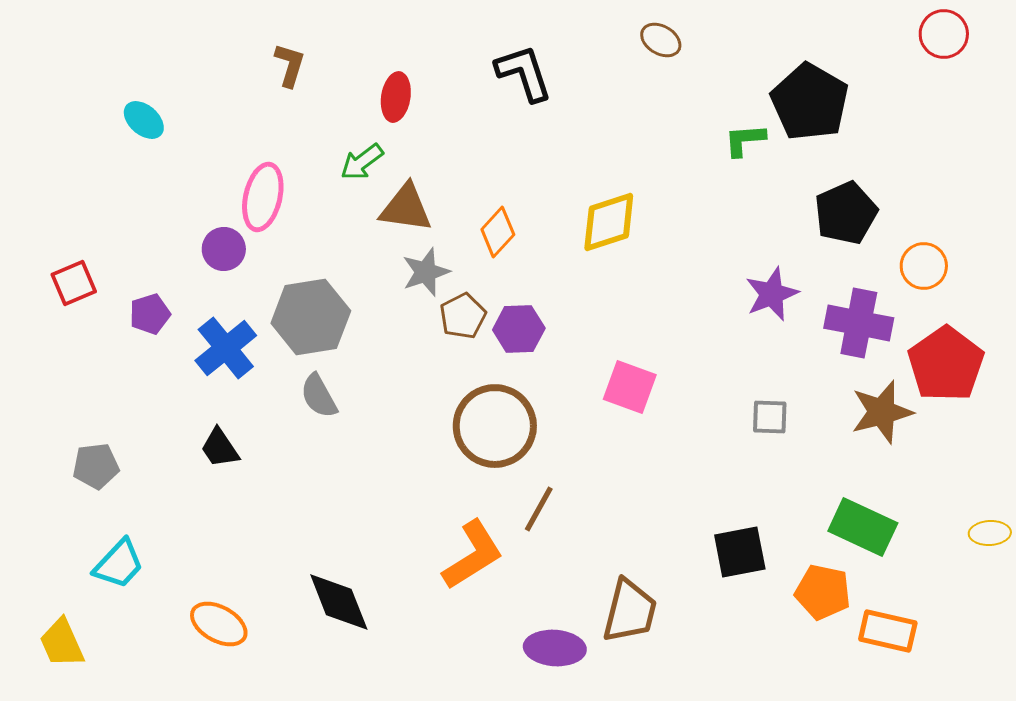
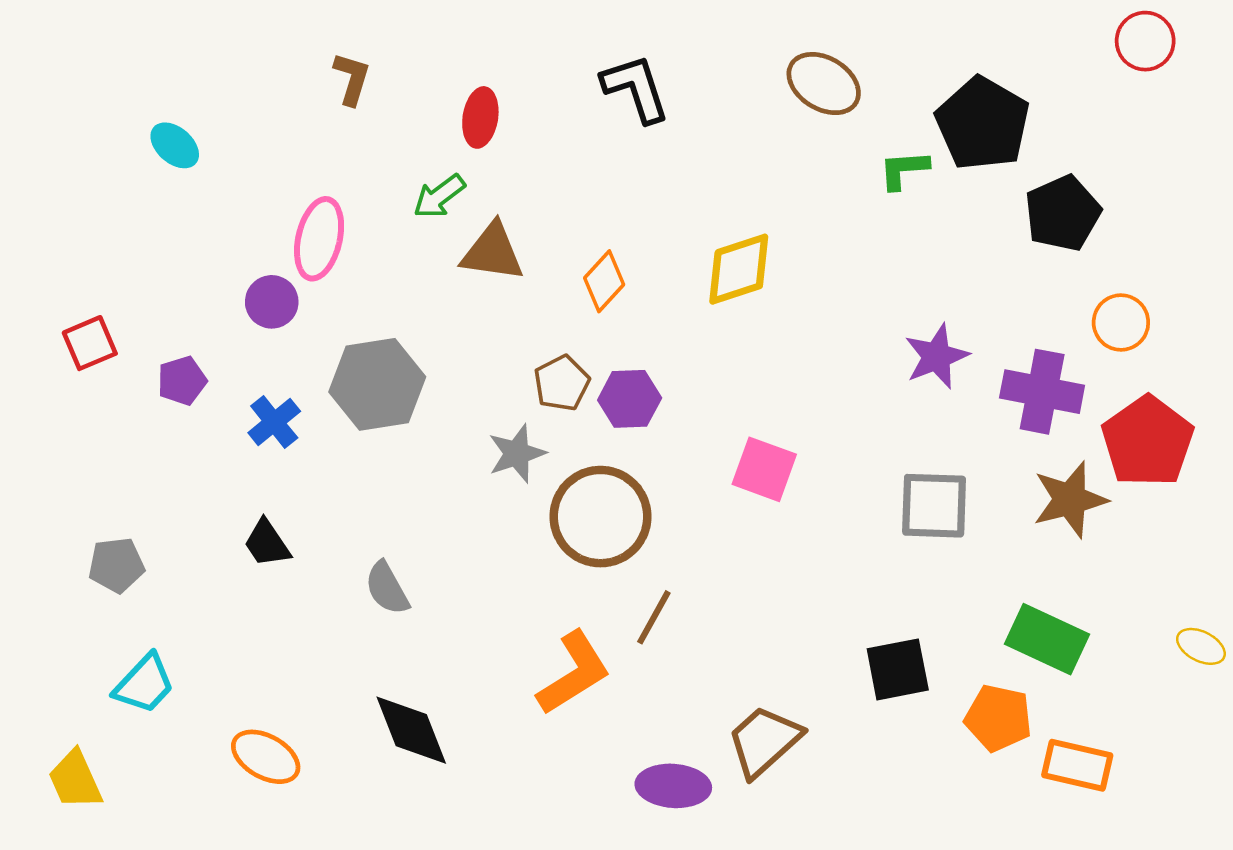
brown ellipse: (661, 40) -> (824, 84), moved, size x1.5
black pentagon: (846, 213) -> (1063, 213), moved
gray star: (426, 272) -> (517, 454), moved
blue cross: (226, 348) -> (274, 422), size x0.7
gray semicircle: (319, 396) -> (387, 588), moved
gray square: (770, 417) -> (934, 506), size x1.6
yellow ellipse: (990, 533) -> (1201, 646), turned 30
brown trapezoid: (630, 611) -> (764, 741), turned -146

